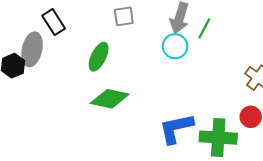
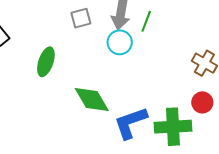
gray square: (124, 16) -> (81, 18), moved
green diamond: (110, 99) -> (92, 100), moved, turned 54

